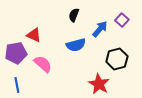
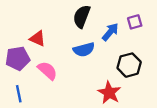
black semicircle: (74, 15) -> (82, 16), size x1.5
purple square: (122, 20) -> (135, 22), turned 32

